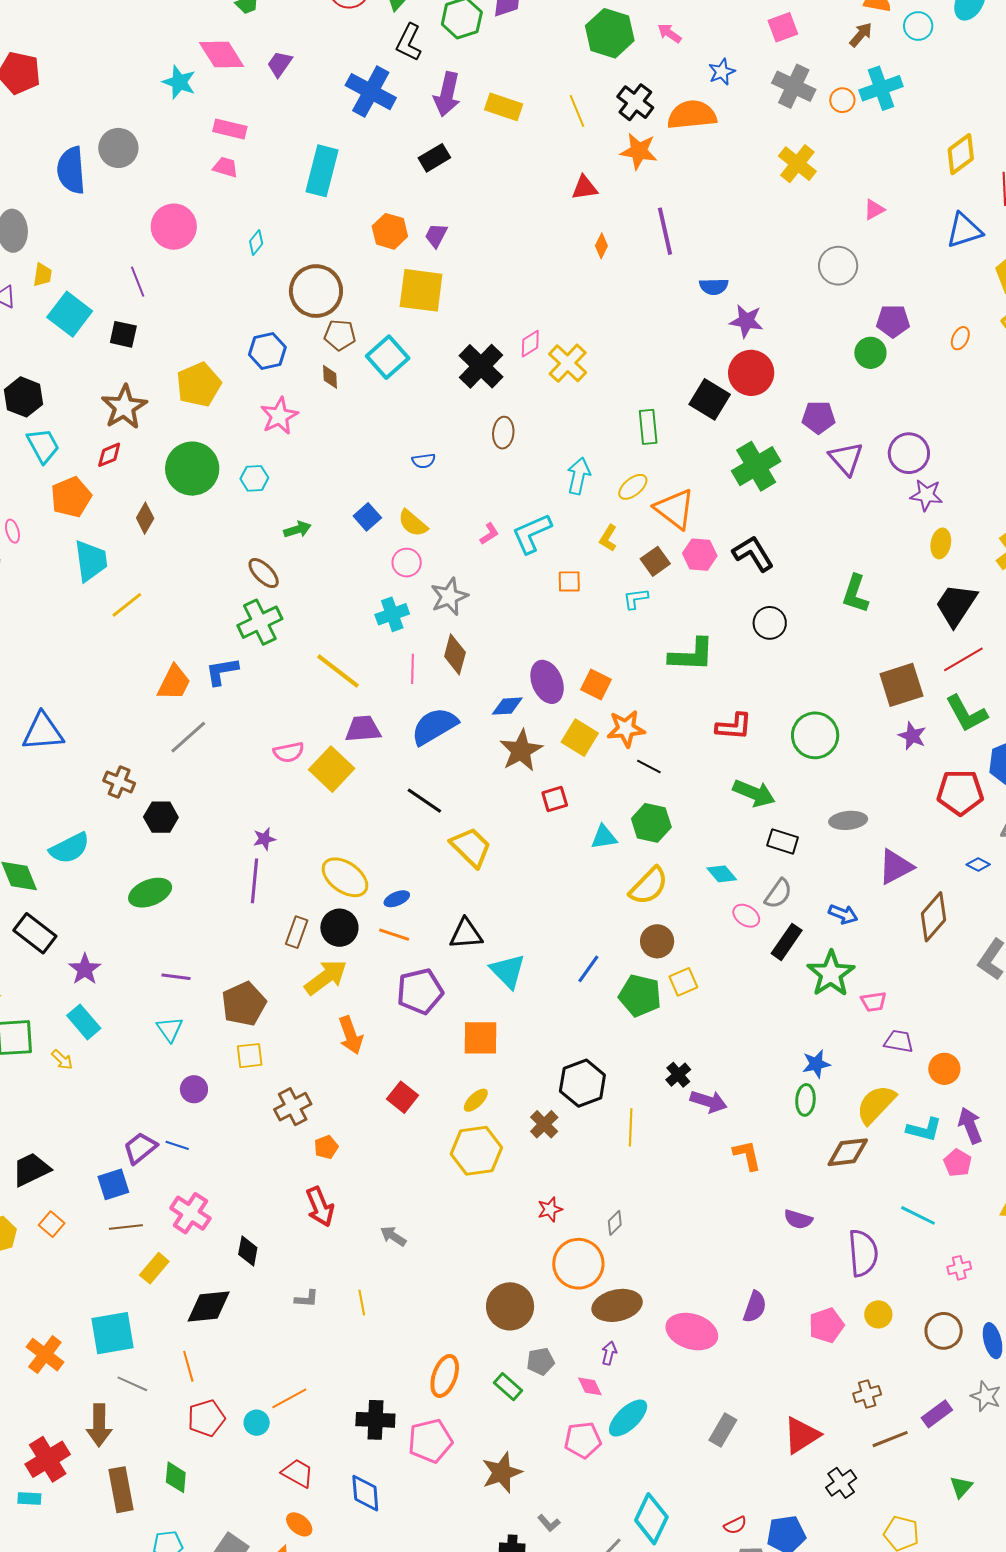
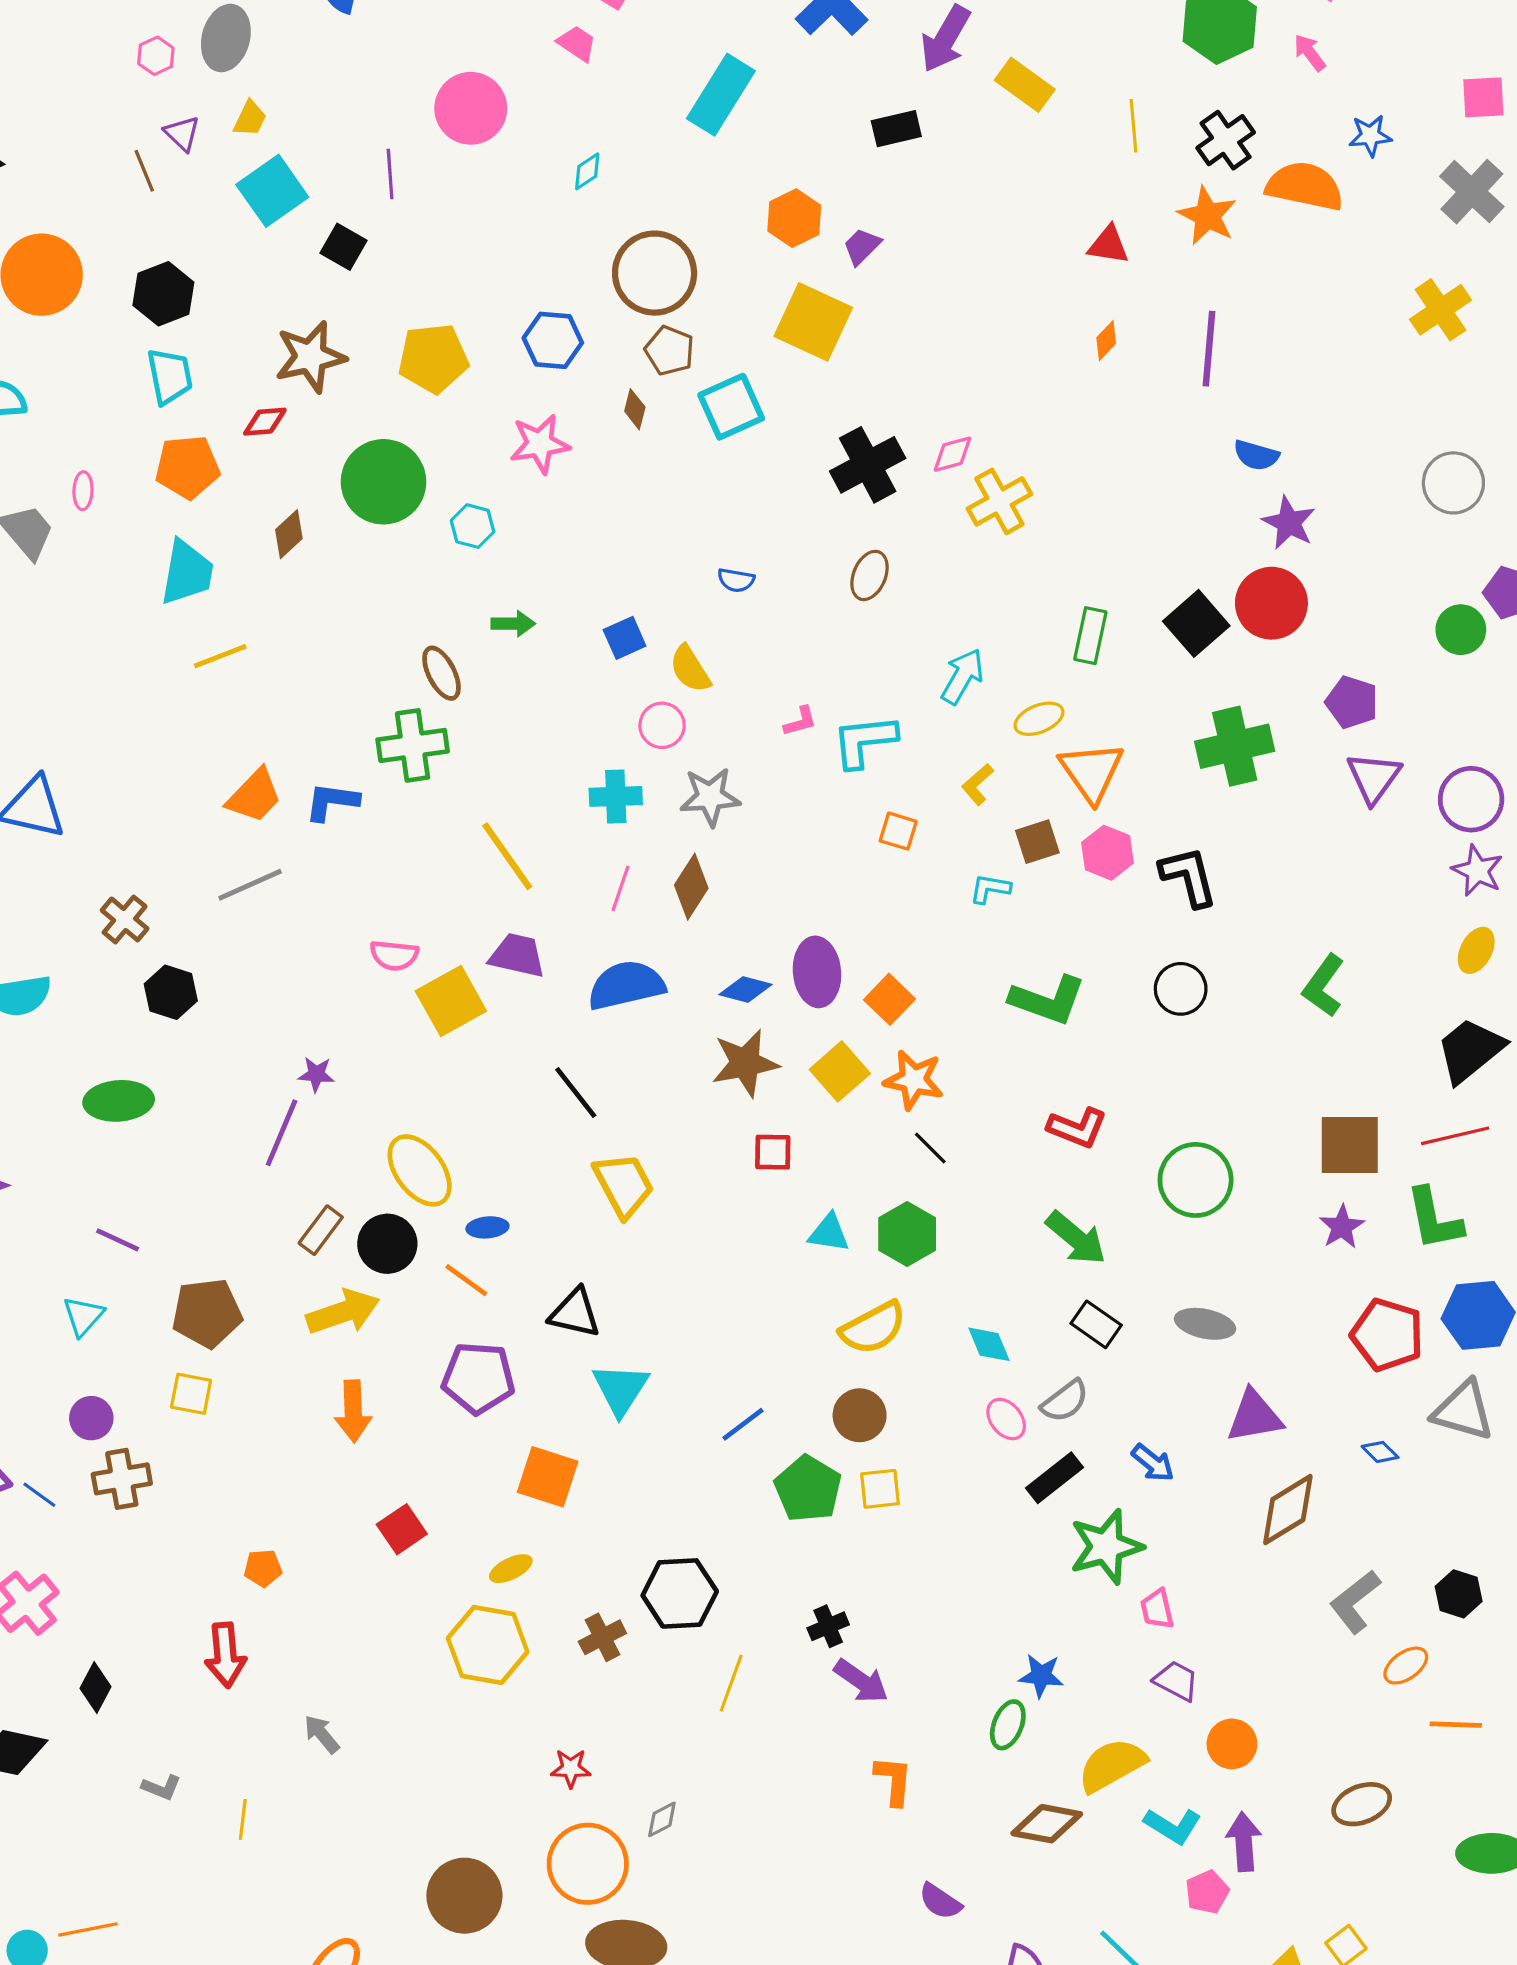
pink trapezoid: (874, 1002) -> (1157, 1609), turned 68
brown cross: (293, 1107) -> (122, 1479), moved

